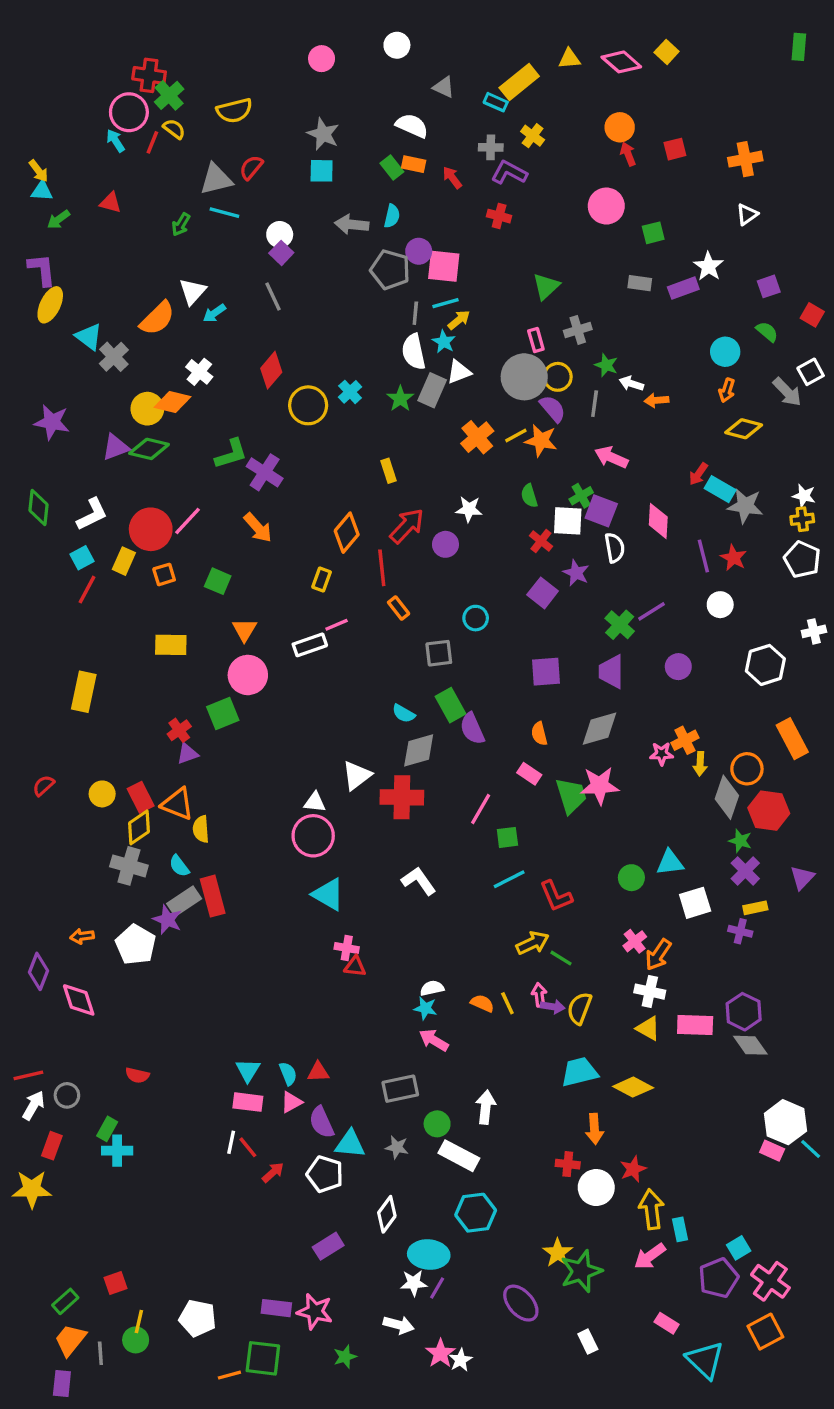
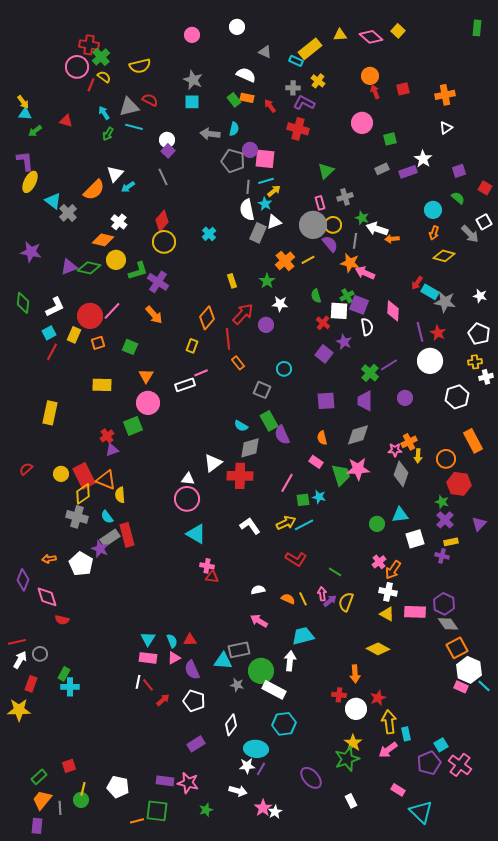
cyan arrow: (116, 141) -> (104, 113), moved
red semicircle: (251, 167) -> (150, 100), turned 77
red cross: (499, 216) -> (298, 129), size x1.5
gray rectangle: (640, 283) -> (382, 169), turned -32
white arrow: (631, 384) -> (377, 229), size x1.5
green star: (400, 399) -> (267, 281), moved
yellow circle: (308, 405) -> (164, 242), moved
yellow circle: (147, 409) -> (116, 260), moved
orange star: (541, 441) -> (350, 263), moved
yellow cross: (802, 519) -> (475, 362), moved
white circle: (720, 605) -> (430, 361), size x1.6
gray square: (439, 653) -> (262, 390), turned 30
red rectangle: (141, 797) -> (84, 476), size x1.4
gray diamond: (727, 797) -> (401, 474), moved
red L-shape: (556, 896) -> (296, 559), moved, turned -35
yellow arrow: (533, 943) -> (286, 523), moved
purple arrow: (553, 1007) -> (330, 601), turned -48
cyan star: (425, 1008) -> (319, 497), moved
cyan trapezoid: (579, 1072) -> (303, 636), moved
red semicircle: (137, 1075) -> (62, 620), moved
green circle: (437, 1124) -> (261, 671), size x1.6
cyan triangle: (350, 1144) -> (223, 661), moved
yellow star: (558, 1253) -> (353, 743), moved
orange square: (765, 1332) -> (457, 648), moved

